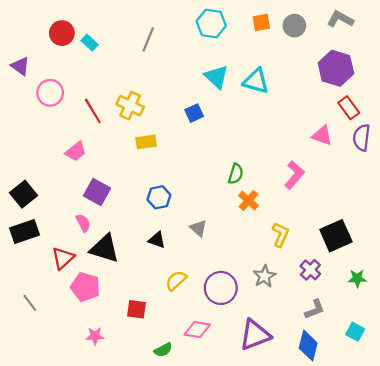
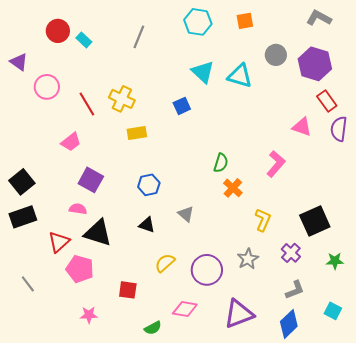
gray circle: (294, 26) -> (276, 55), moved
pink semicircle: (83, 223) -> (78, 209), turned -54
blue diamond: (308, 346) -> (289, 324), turned 32

